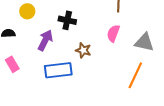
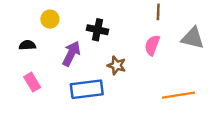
gray triangle: (144, 42) -> (193, 38), moved
orange line: (135, 75) -> (178, 95), turned 56

